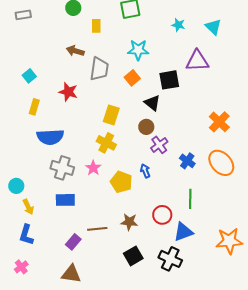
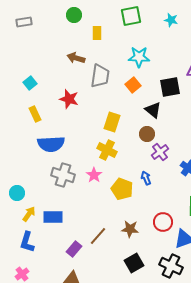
cyan star: (178, 25) -> (171, 20), moved
yellow rectangle: (34, 107) -> (35, 114), turned -42
blue rectangle: (65, 200) -> (53, 217), moved
yellow arrow: (28, 207) -> (29, 214), turned -119
brown line: (97, 229) -> (98, 236), turned -42

